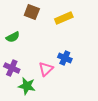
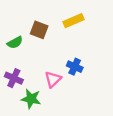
brown square: (32, 12) -> (39, 30), moved

